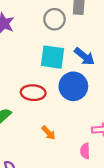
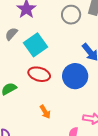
cyan square: (53, 57) -> (36, 45), moved, turned 35

